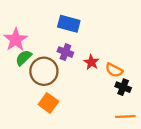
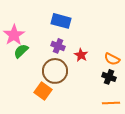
orange semicircle: (114, 70) -> (112, 59), moved
brown circle: (44, 71) -> (55, 71), moved

